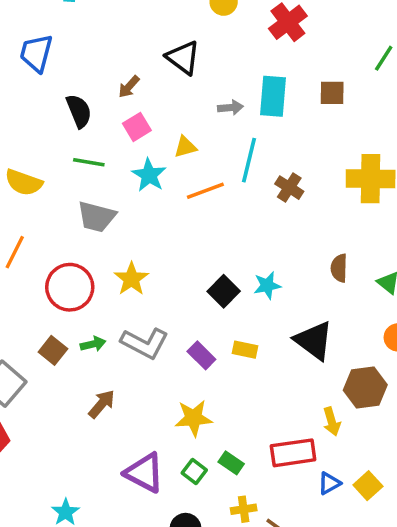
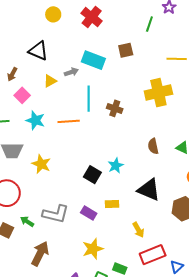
cyan rectangle: (273, 96) -> (93, 60), turned -60
yellow triangle: (185, 147) -> (50, 81), moved
orange line: (205, 191) -> (69, 121), turned 30
yellow star: (131, 279) -> (41, 164), moved
green arrow: (93, 344) -> (27, 221), turned -120
brown arrow: (102, 404) -> (40, 253), size x1.4
yellow arrow: (332, 421) -> (138, 230), moved

